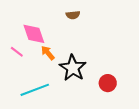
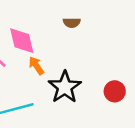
red circle: (108, 83) -> (115, 91), moved

